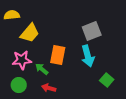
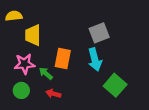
yellow trapezoid: (30, 33) -> (33, 35), turned 140
green square: (107, 80) -> (115, 85), size x1.5

